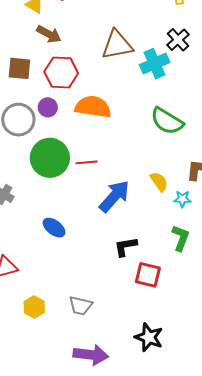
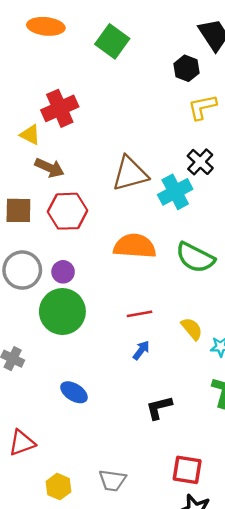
purple circle: (48, 107) -> (63, 272), moved
orange semicircle: (93, 107) -> (135, 246), moved
red line: (87, 162) -> (139, 314), moved
blue arrow: (114, 196) -> (141, 350), size x0.5
red square: (148, 275) -> (187, 470), moved

